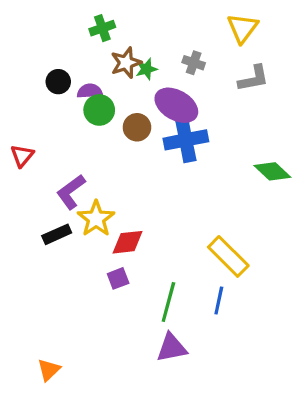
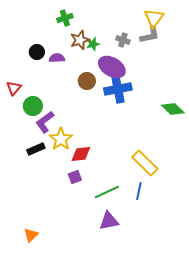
gray L-shape: (253, 78) -> (150, 35), moved
green circle: (99, 110) -> (33, 106), moved
red triangle: (22, 156) -> (14, 88), moved
green line: (168, 302) -> (107, 192), turned 50

